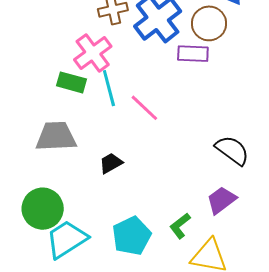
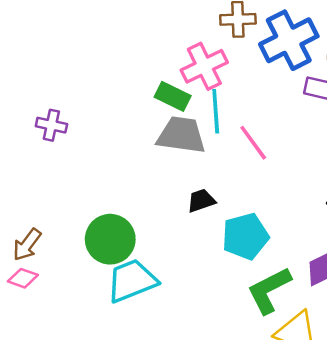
gray trapezoid: (56, 137) -> (181, 135), moved
green L-shape: (180, 226) -> (269, 290), size x1.6
cyan pentagon: (132, 236) -> (245, 236), moved

